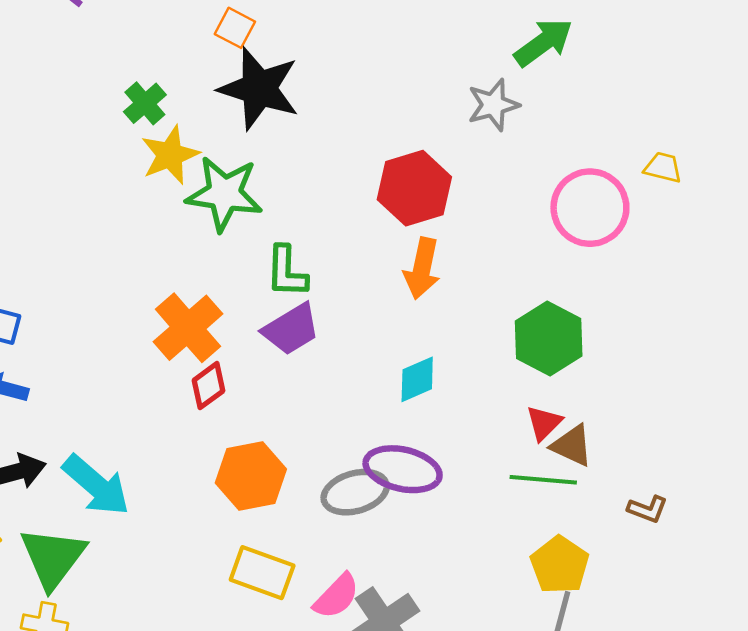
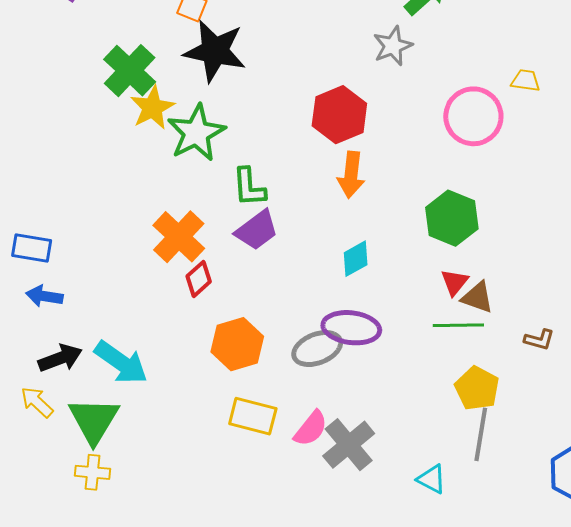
green cross: (145, 103) -> (130, 71), size x1.6
green star: (224, 194) -> (196, 133), turned -30

